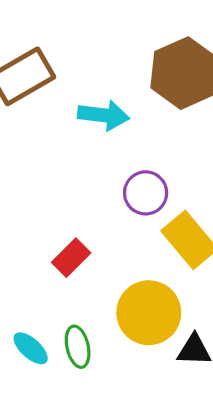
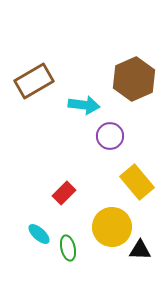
purple circle: (146, 193) -> (110, 136), moved
cyan ellipse: (31, 348) -> (39, 234), moved

